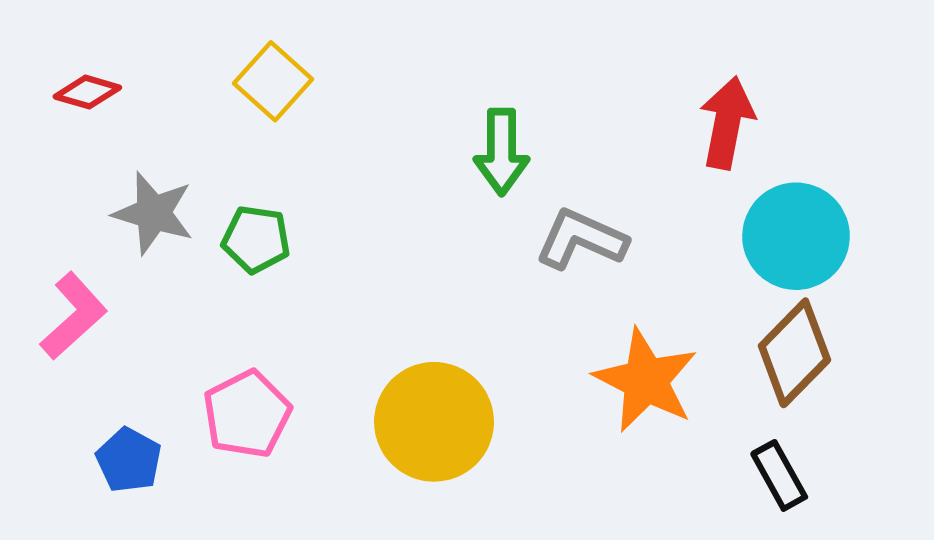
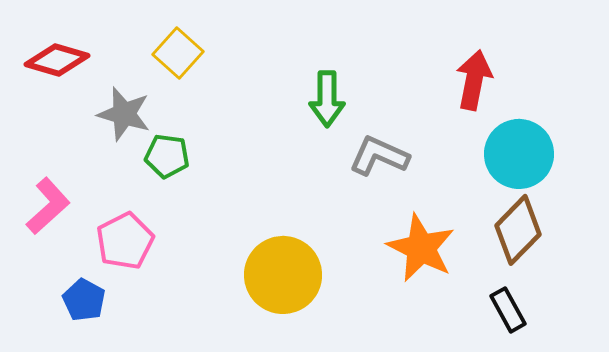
red diamond: (87, 92) -> (57, 60), size x1.5
gray star: (153, 213) -> (124, 114), moved
pink pentagon: (247, 414) -> (125, 241), moved

